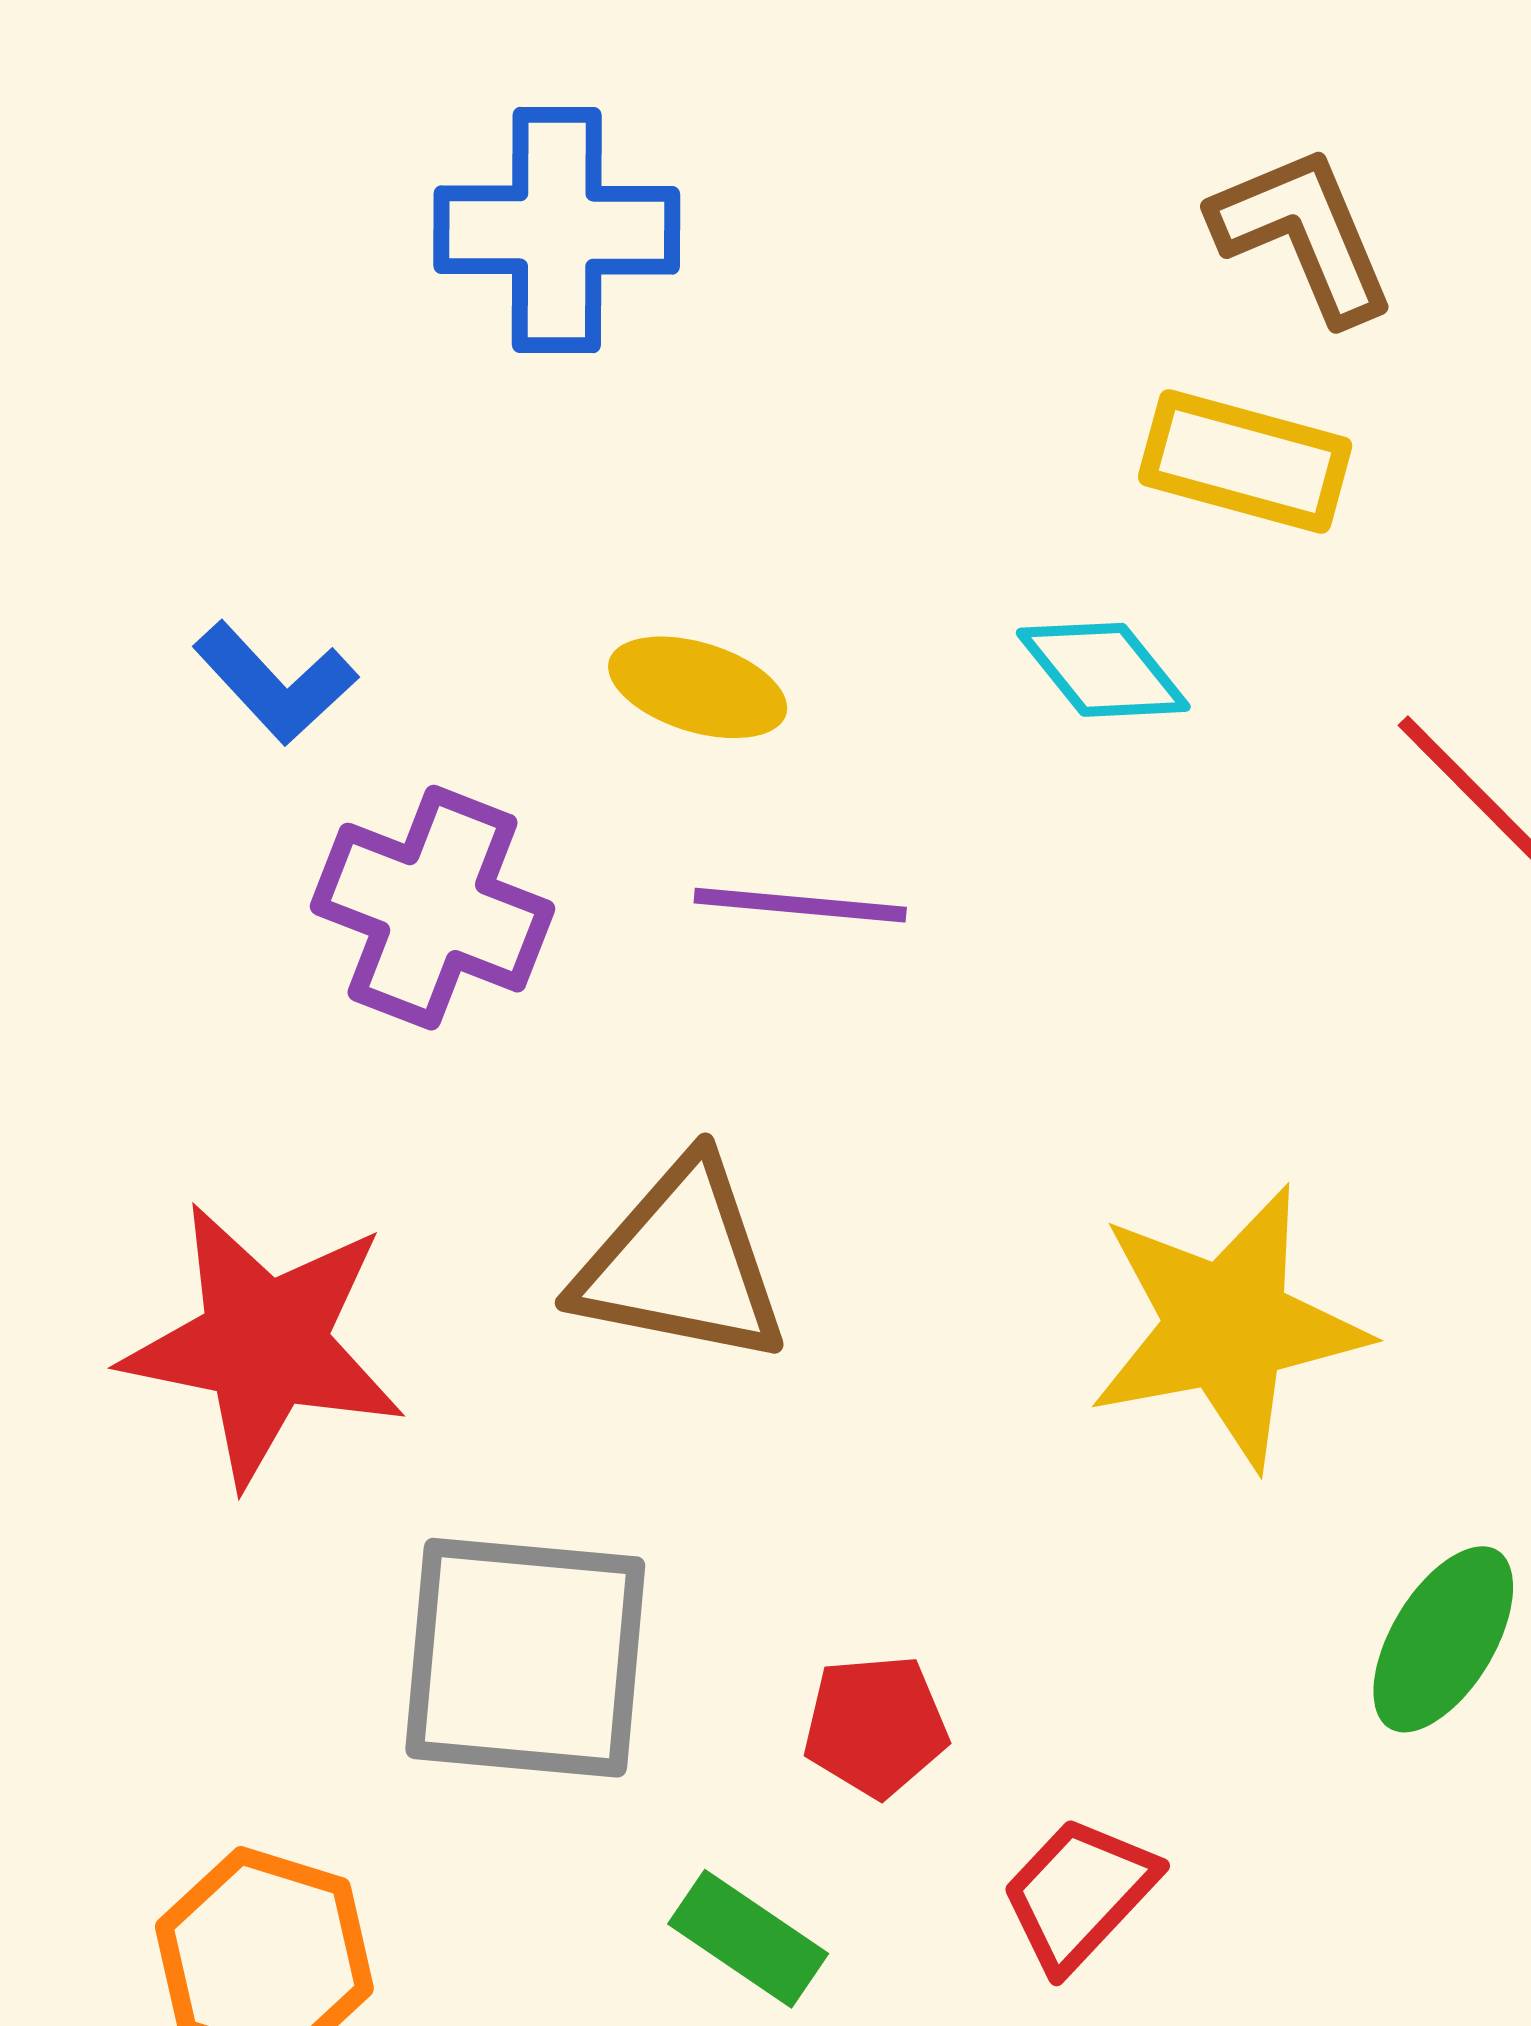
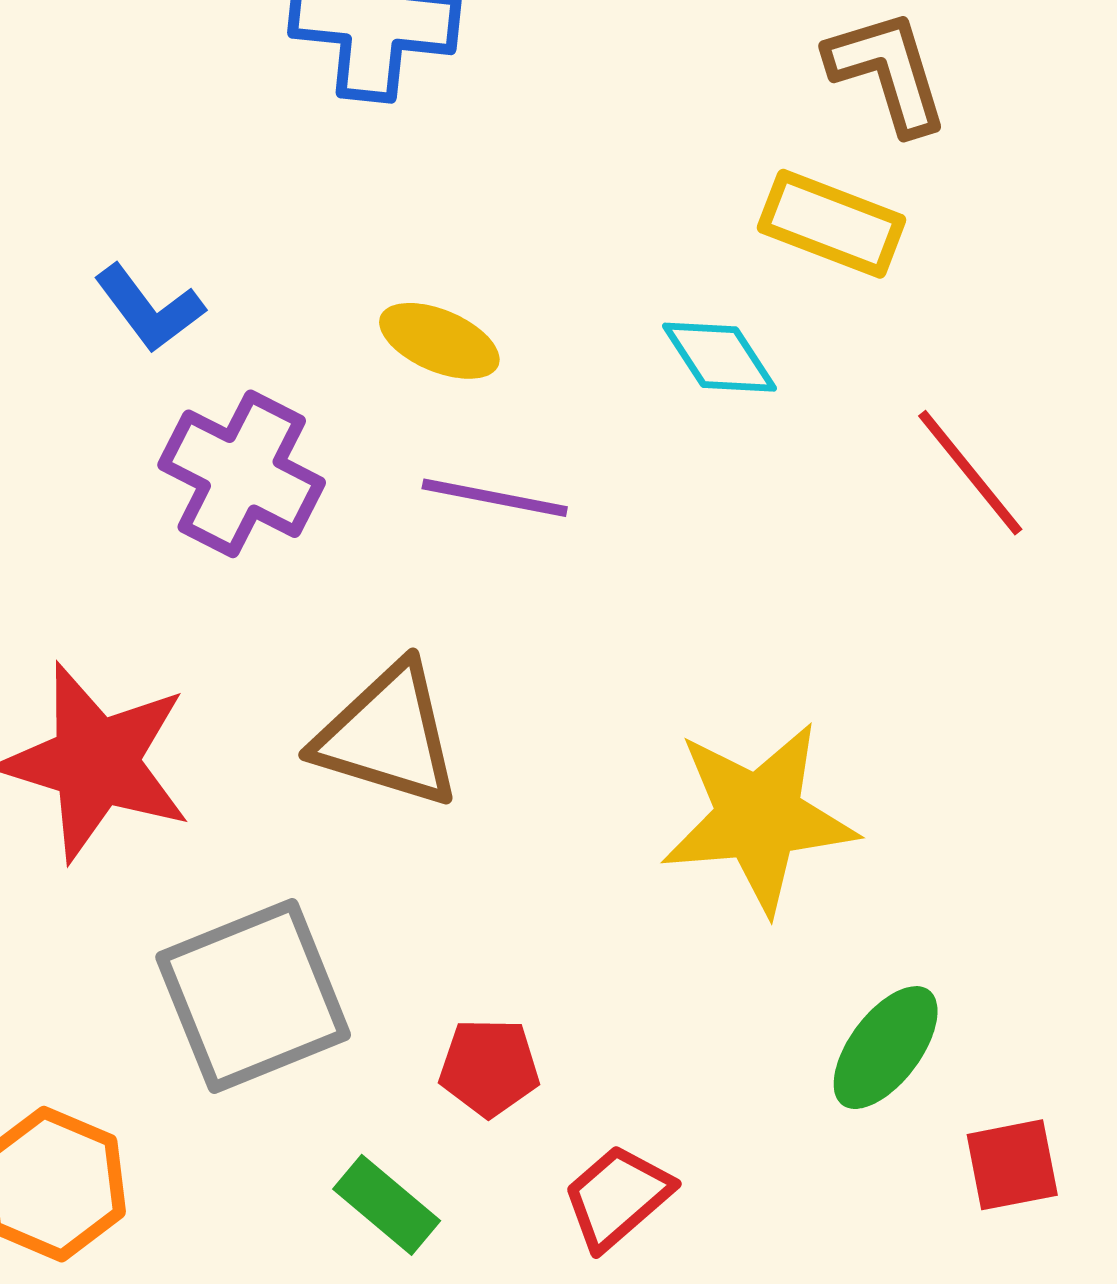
gray square: (525, 1658) -> (253, 996), turned -33

